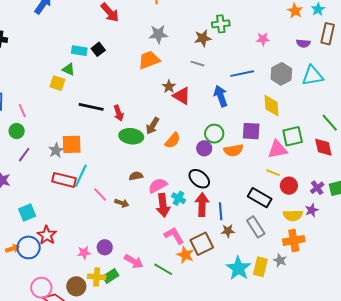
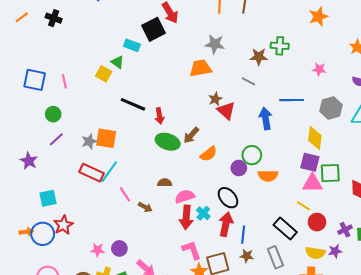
black square: (98, 49) -> (154, 29), moved, size x1.6
pink line: (22, 111) -> (64, 81), moved
purple square: (251, 131) -> (310, 162), moved

